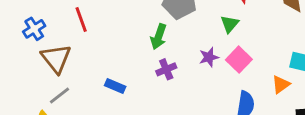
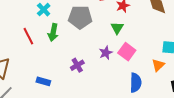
red line: (81, 19) -> (28, 36), moved
green arrow: (159, 37) -> (53, 32), moved

